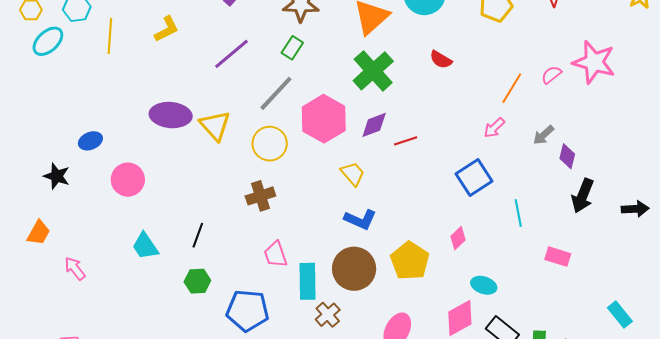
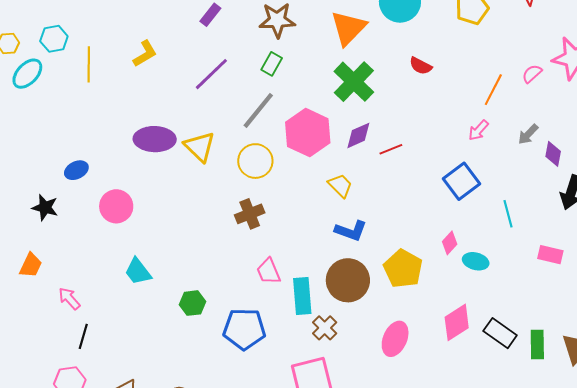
black line: (198, 235) -> (83, 336), moved
cyan ellipse: (484, 285) -> (476, 261), moved

